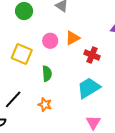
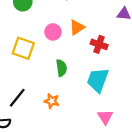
green semicircle: (47, 74) -> (61, 68), moved
cyan trapezoid: (89, 88) -> (98, 80), turned -35

